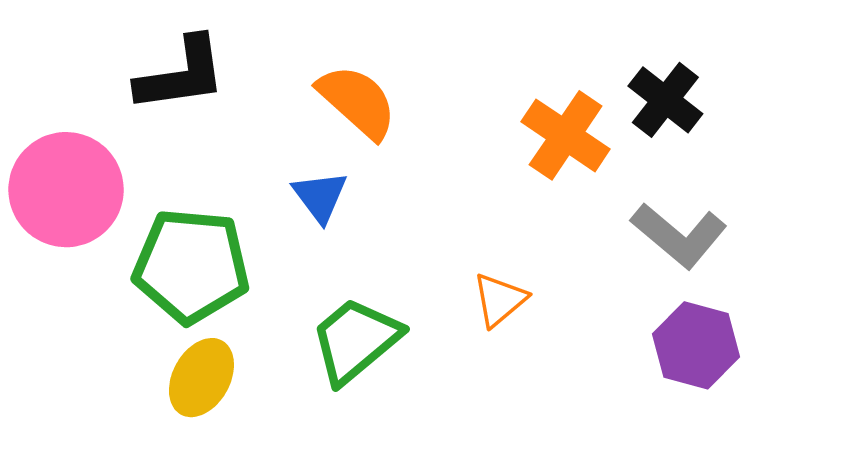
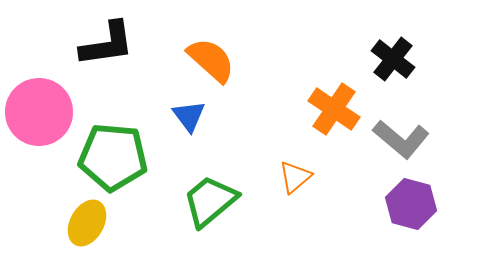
orange cross: (566, 135) -> (334, 109), moved
yellow ellipse: (201, 378) -> (87, 223), moved

